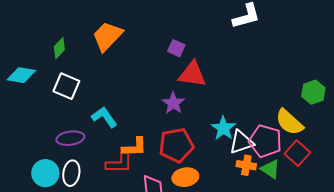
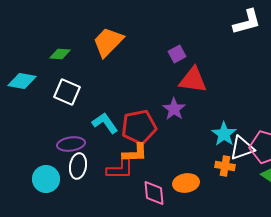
green diamond: (59, 48) -> (60, 54), turned 50
purple square: (176, 48) -> (177, 54), turned 36
red pentagon: (176, 145) -> (139, 127), moved
orange cross: (246, 165) -> (225, 166), moved
white ellipse: (71, 173) -> (78, 166), moved

